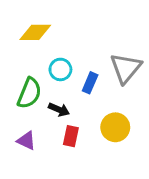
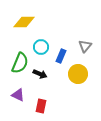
gray triangle: (126, 68) -> (85, 46), size x0.6
yellow circle: (115, 127) -> (78, 74), moved
red rectangle: (71, 136) -> (41, 106), moved

